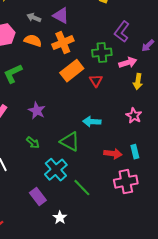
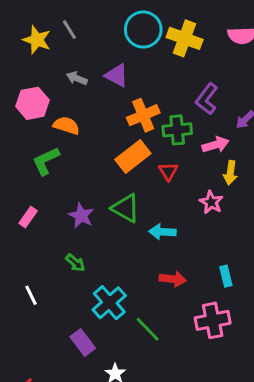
orange semicircle: (33, 41) -> (66, 126), moved
orange cross: (63, 43) -> (143, 115), moved
pink star: (134, 116) -> (211, 202), moved
green triangle: (70, 142) -> (126, 208), moved
red arrow: (113, 154) -> (173, 279), moved

